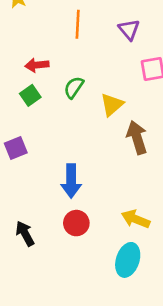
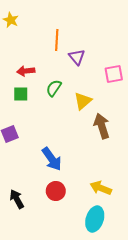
purple triangle: (129, 30) -> (77, 57), moved
green square: (30, 95) -> (21, 94), turned 35
blue arrow: (71, 181) -> (52, 159), turned -35

